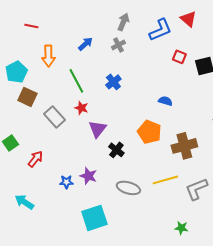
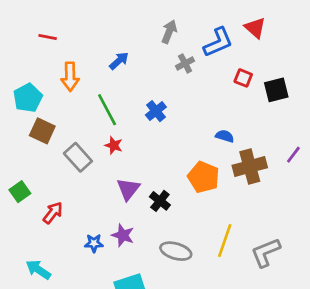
gray cross: (118, 45) -> (185, 63), moved
purple triangle: (97, 129) -> (128, 189), moved
brown cross: (184, 146) -> (250, 167), moved
yellow line: (165, 180) -> (225, 241), turned -55

